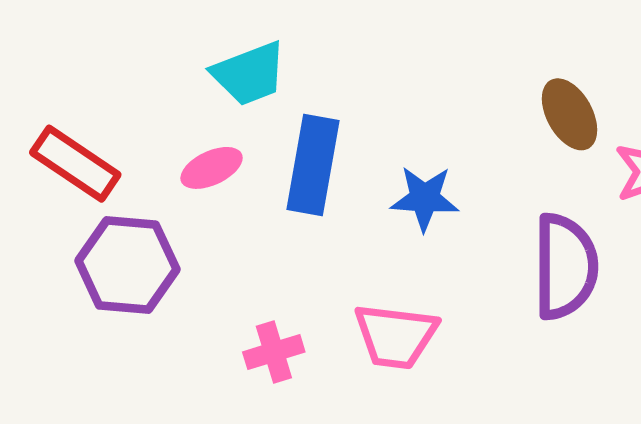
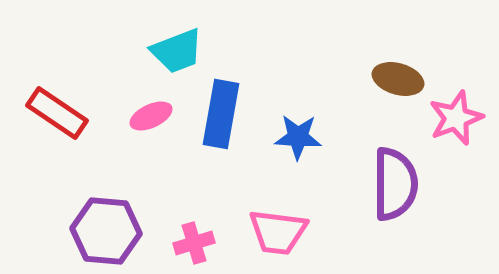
brown ellipse: (570, 114) -> (398, 79), turned -45
purple hexagon: (127, 265) -> (106, 231), moved

